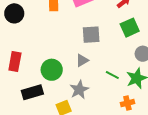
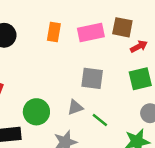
green line: (112, 75) -> (100, 120), moved

